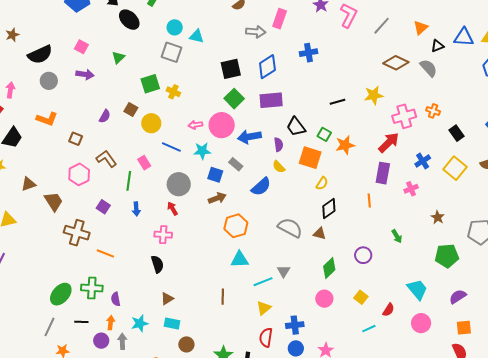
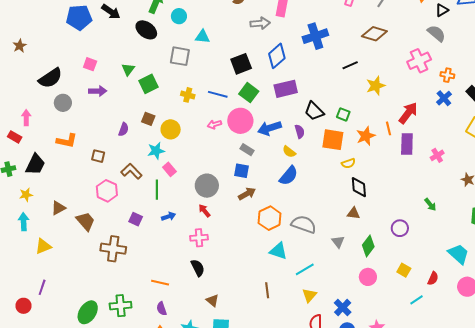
black ellipse: (129, 20) -> (146, 30), moved
cyan circle: (175, 27) -> (179, 16), moved
brown star: (12, 35) -> (20, 46), moved
blue cross: (309, 53) -> (315, 36), size x1.4
brown diamond: (396, 63) -> (374, 34), moved
green square: (150, 84) -> (148, 84), moved
yellow star: (374, 95) -> (376, 86), moved
black line: (337, 102) -> (350, 65), moved
pink cross: (404, 116) -> (419, 61), moved
orange star: (345, 145) -> (366, 136), moved
blue line: (171, 147) -> (218, 94), moved
cyan star: (202, 151) -> (156, 151), moved
blue cross: (423, 161) -> (444, 98), moved
gray rectangle: (236, 164) -> (247, 150), moved
yellow semicircle: (279, 167) -> (289, 152), moved
yellow semicircle: (322, 183) -> (348, 163), turned 48
orange line: (369, 201) -> (389, 128), moved
black diamond: (329, 208) -> (359, 187), turned -50
blue arrow: (136, 209) -> (169, 216), turned -96
gray semicircle: (290, 228) -> (304, 224), moved
orange line: (105, 253) -> (160, 283), moved
cyan triangle: (240, 260) -> (278, 251), turned 30
gray triangle: (284, 271) -> (338, 242), moved
green cross: (92, 288) -> (121, 306), moved
green ellipse: (61, 294) -> (88, 312), moved
brown triangle: (167, 299) -> (212, 300), turned -40
blue cross: (295, 325) -> (343, 308), turned -30

